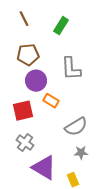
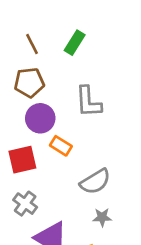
brown line: (24, 19) -> (32, 44), moved

